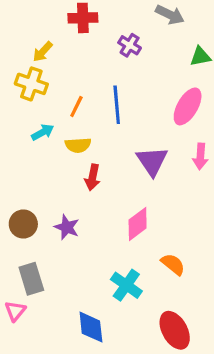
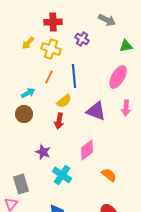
yellow cross: (31, 84) -> (51, 49), moved
yellow semicircle: (78, 145) -> (64, 101), moved, turned -35
purple triangle: (152, 161) -> (96, 111), turned -35
brown circle: (23, 224) -> (24, 114), moved
cyan cross: (126, 285) -> (62, 175), moved

